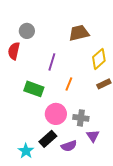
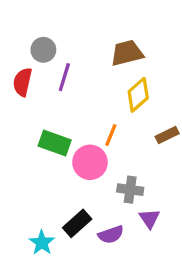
yellow diamond: (99, 59) -> (138, 95), moved
purple line: (52, 62) -> (64, 77), moved
pink circle: (56, 114) -> (90, 162), moved

